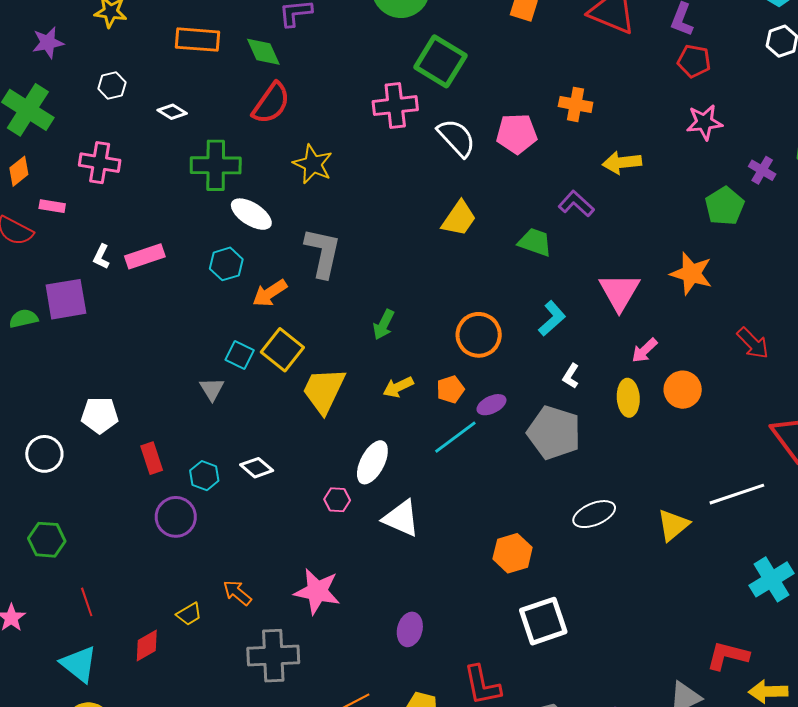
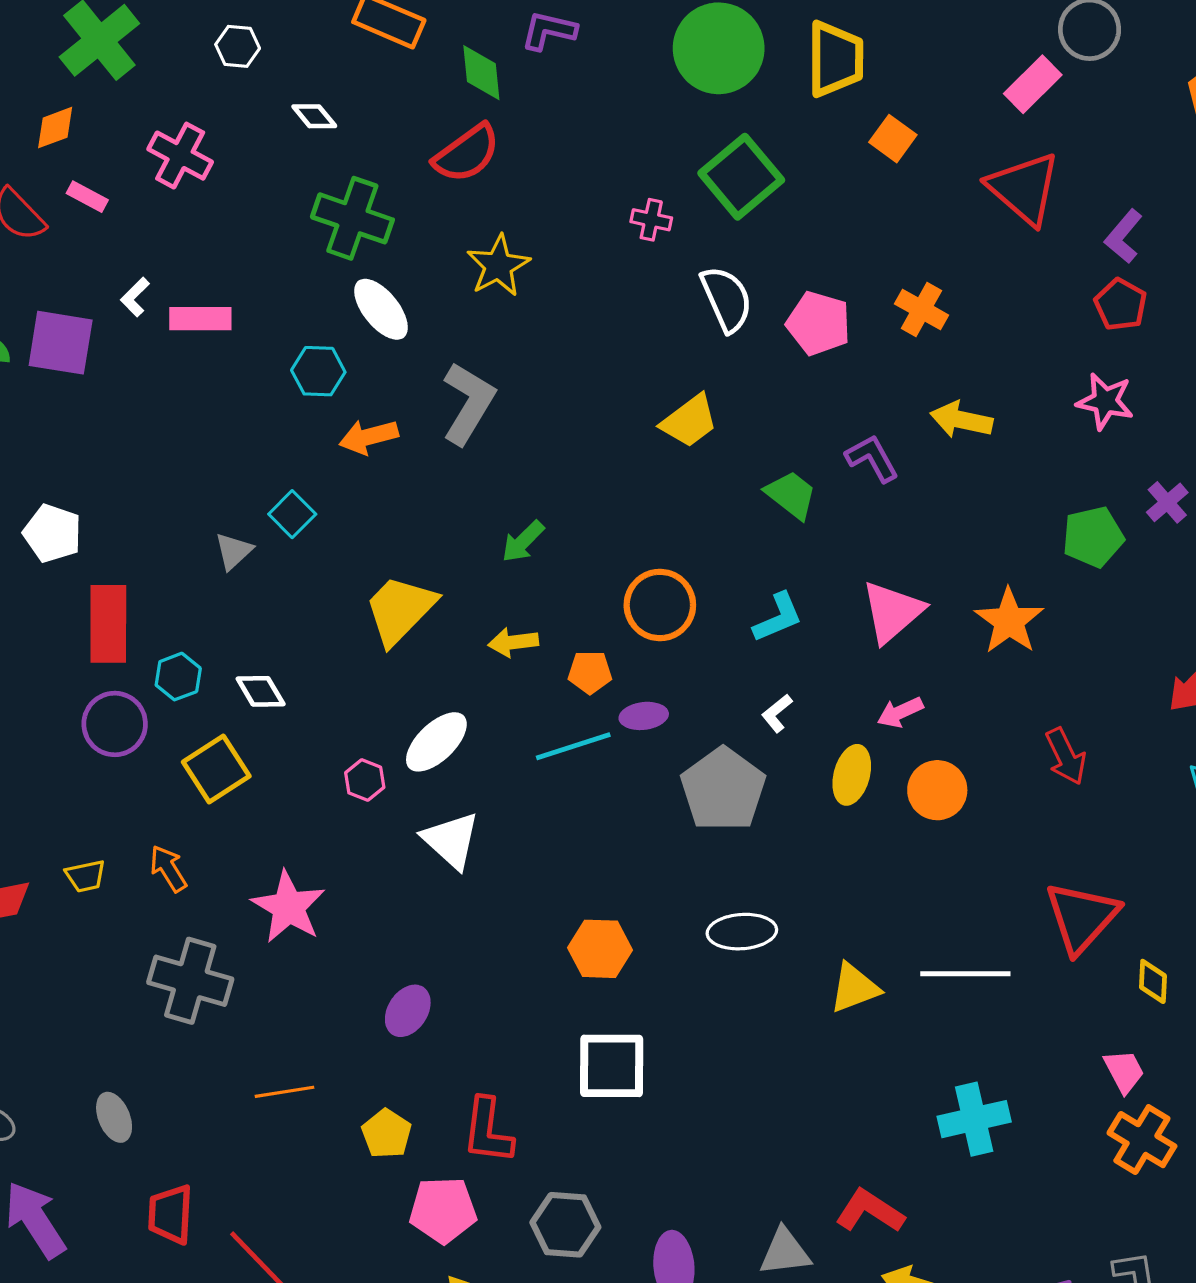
pink cross: (395, 106) -> (651, 220), size x0.6
yellow square: (282, 350) -> (216, 769), moved
red rectangle: (152, 458) -> (108, 624), size x1.6

